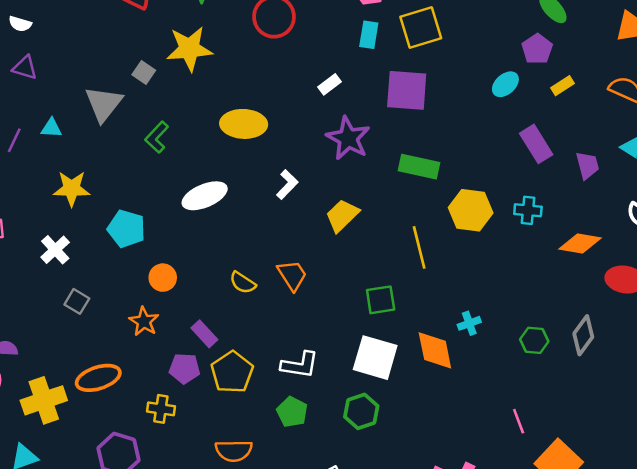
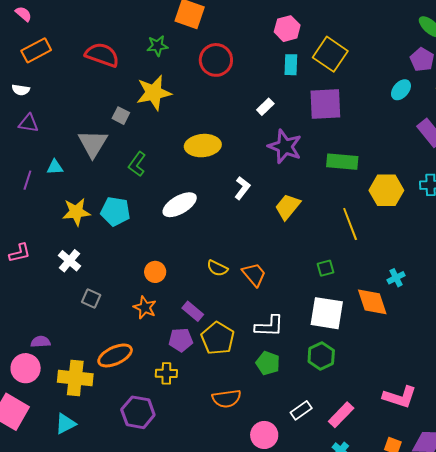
yellow square: (421, 28) -> (330, 54), turned -32
cyan pentagon: (126, 229) -> (115, 211), moved
orange trapezoid: (292, 275) -> (254, 275), moved
green square: (381, 300) -> (325, 268), size x0.7
yellow cross: (44, 400) -> (75, 378), turned 32

